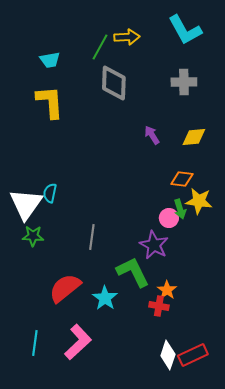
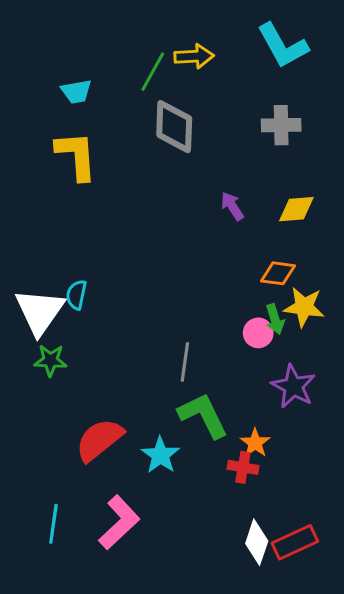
gray line: (92, 237) -> (185, 362), moved
purple star: (154, 245) -> (293, 386), moved

